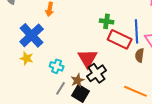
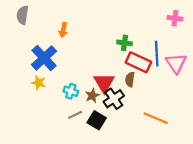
brown semicircle: (140, 55) -> (130, 79), moved
brown star: (78, 80) -> (92, 96), moved
gray line: (61, 88) -> (75, 115), turned 32

